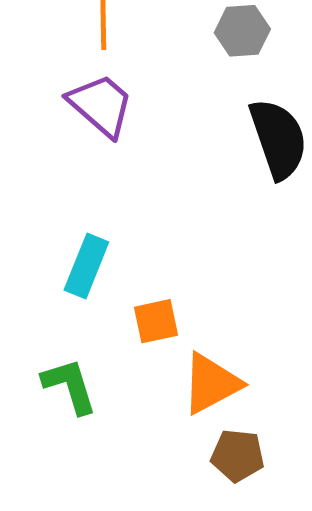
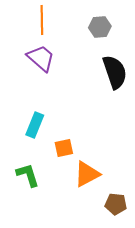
brown pentagon: (238, 455) -> (116, 204), moved

